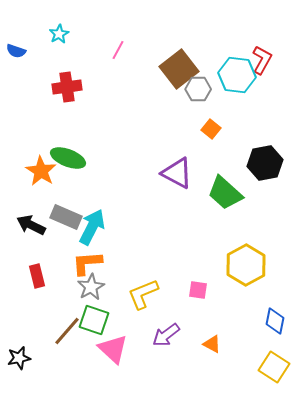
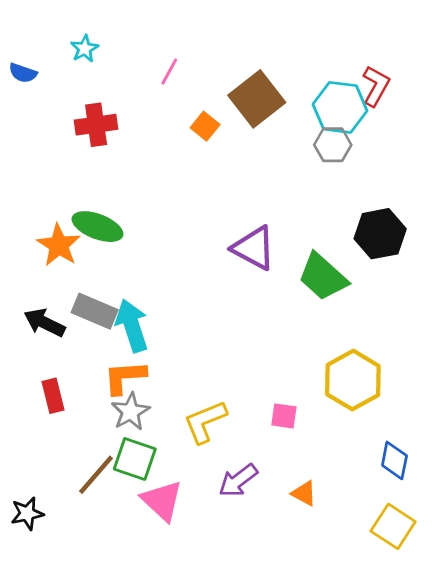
gray hexagon: (198, 89) -> (333, 145), moved
orange square: (211, 129) -> (205, 126), moved
cyan arrow: (92, 227) -> (132, 326), turned -45

